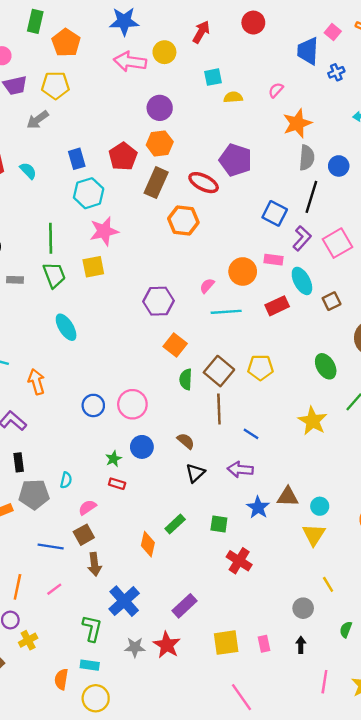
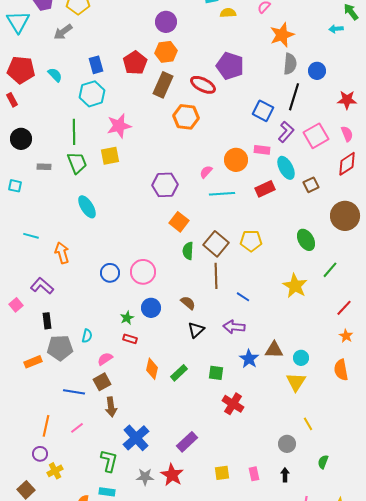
cyan hexagon: (89, 193) -> (92, 94), moved
orange diamond: (148, 544) -> (152, 369), moved
yellow square: (226, 643) -> (222, 473), size x0.7

